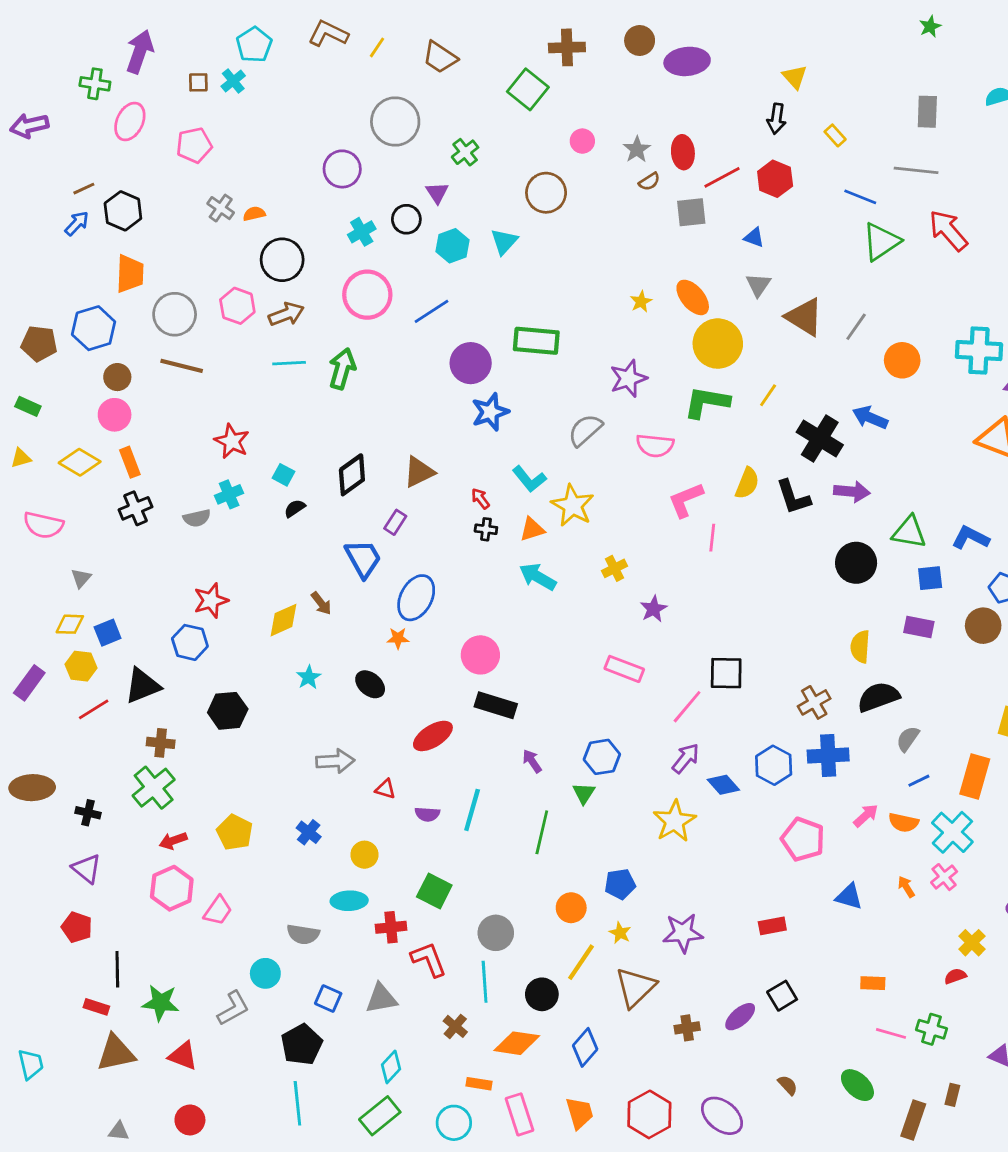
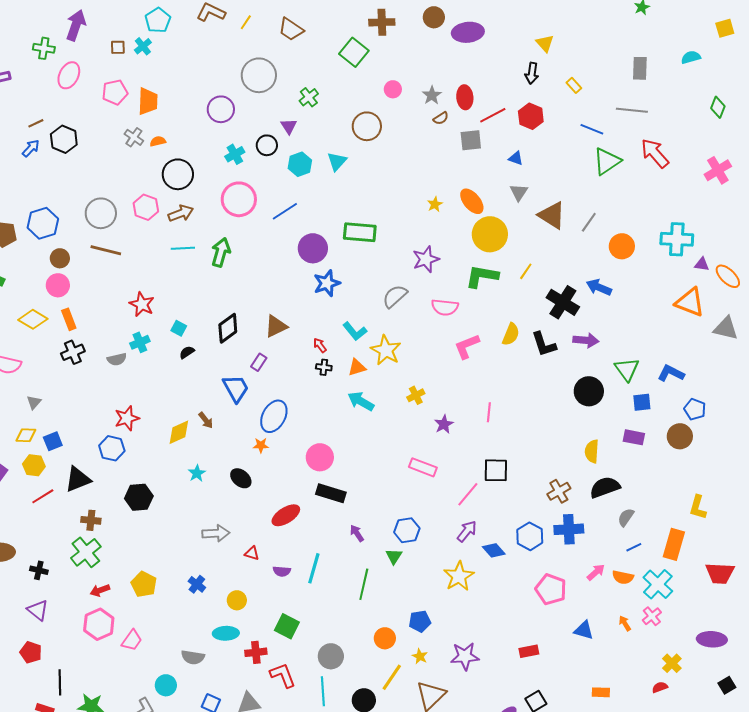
orange trapezoid: (130, 274) -> (148, 101), moved
green triangle: (909, 532) -> (627, 369), turned 44
pink line: (712, 538) -> (489, 412), moved

